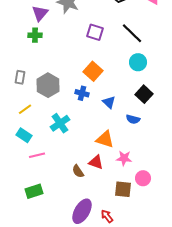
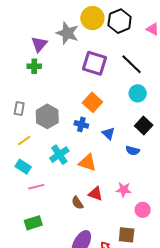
purple square: (95, 32) -> (94, 63), size x1.4
orange triangle: (105, 139) -> (87, 163), moved
brown square: (123, 189) -> (127, 235), moved

